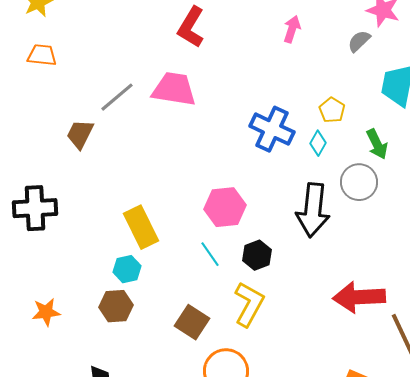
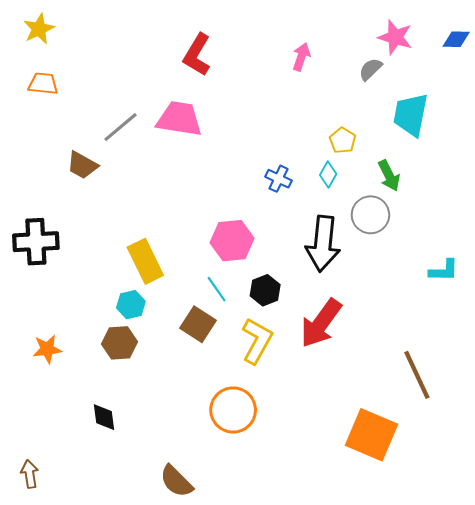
blue cross: (272, 129) -> (279, 179), moved, size x0.6
brown trapezoid: (80, 134) -> (82, 165), turned -88
red arrow: (359, 297) -> (321, 323), moved, turned -51
brown square: (192, 322) -> (198, 324), moved

